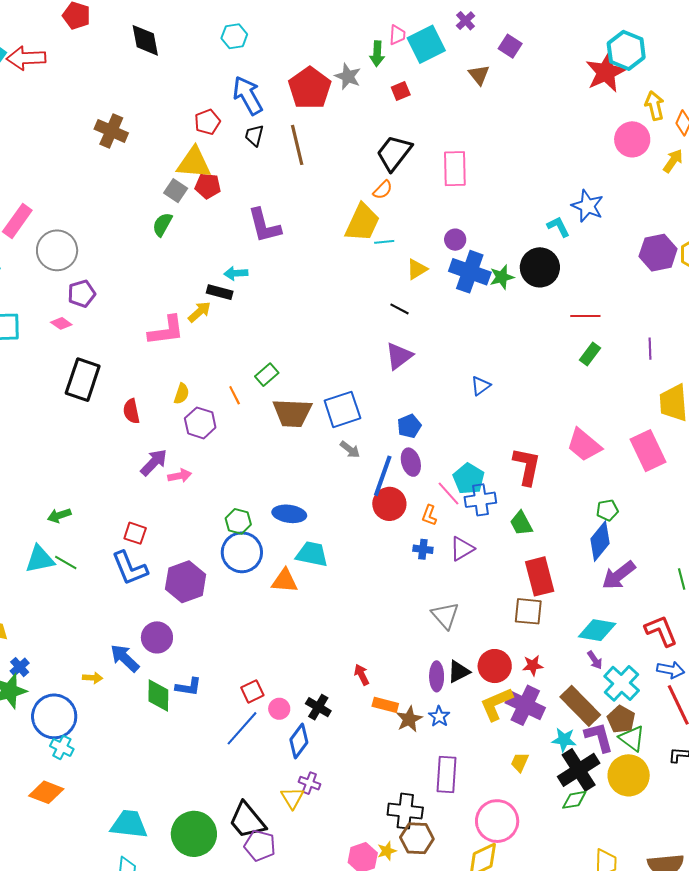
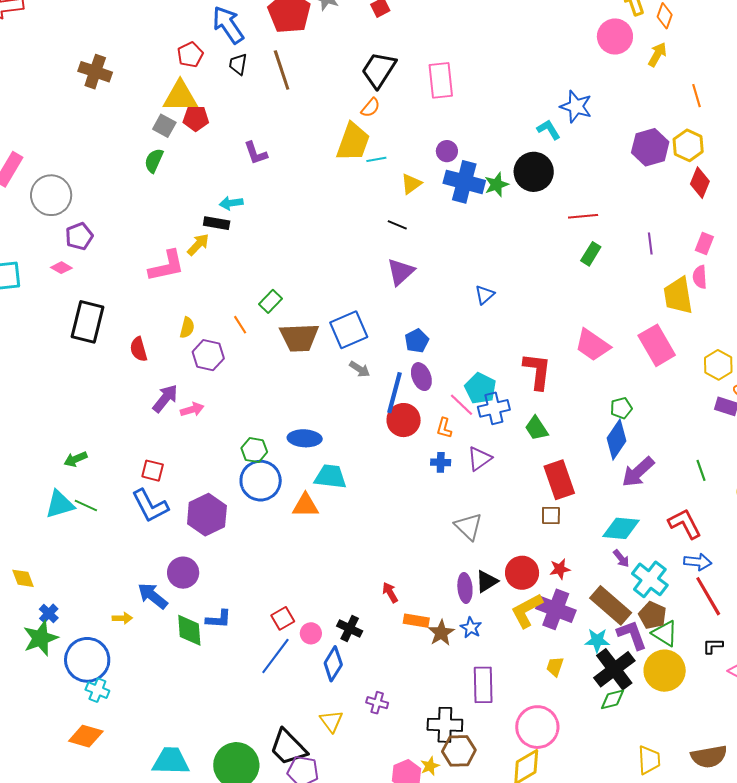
purple L-shape: (264, 226) -> (256, 153), size x0.7
brown square: (528, 611) -> (551, 515), size x0.7
purple cross: (309, 783) -> (377, 703), moved

